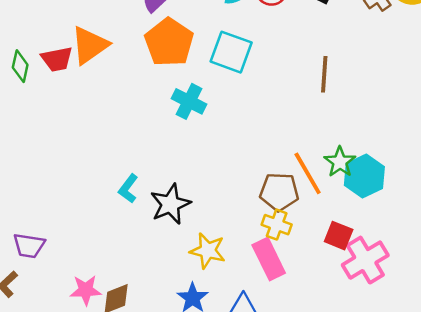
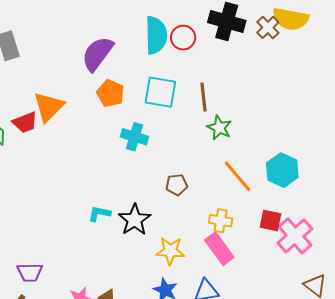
orange pentagon: (169, 42) -> (110, 93), size x0.7
brown line: (324, 74) -> (204, 97), moved
green star: (340, 162) -> (219, 128), moved
cyan L-shape: (128, 189) -> (99, 214), turned 75
brown pentagon: (279, 192) -> (177, 185), moved, size x0.7

